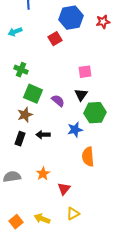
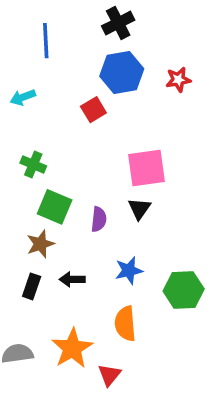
pink square: (85, 72) -> (146, 168), size x1.6
purple semicircle: (58, 101) -> (99, 219), turned 56
green hexagon: (95, 113) -> (184, 290), moved
orange semicircle: (88, 157) -> (125, 324), moved
orange star: (43, 174) -> (72, 348), size x1.6

